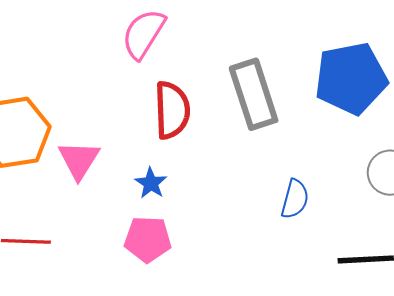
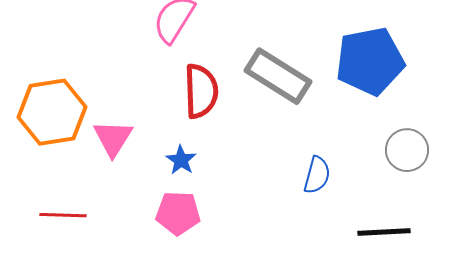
gray rectangle: (254, 94) -> (278, 76), turned -40

